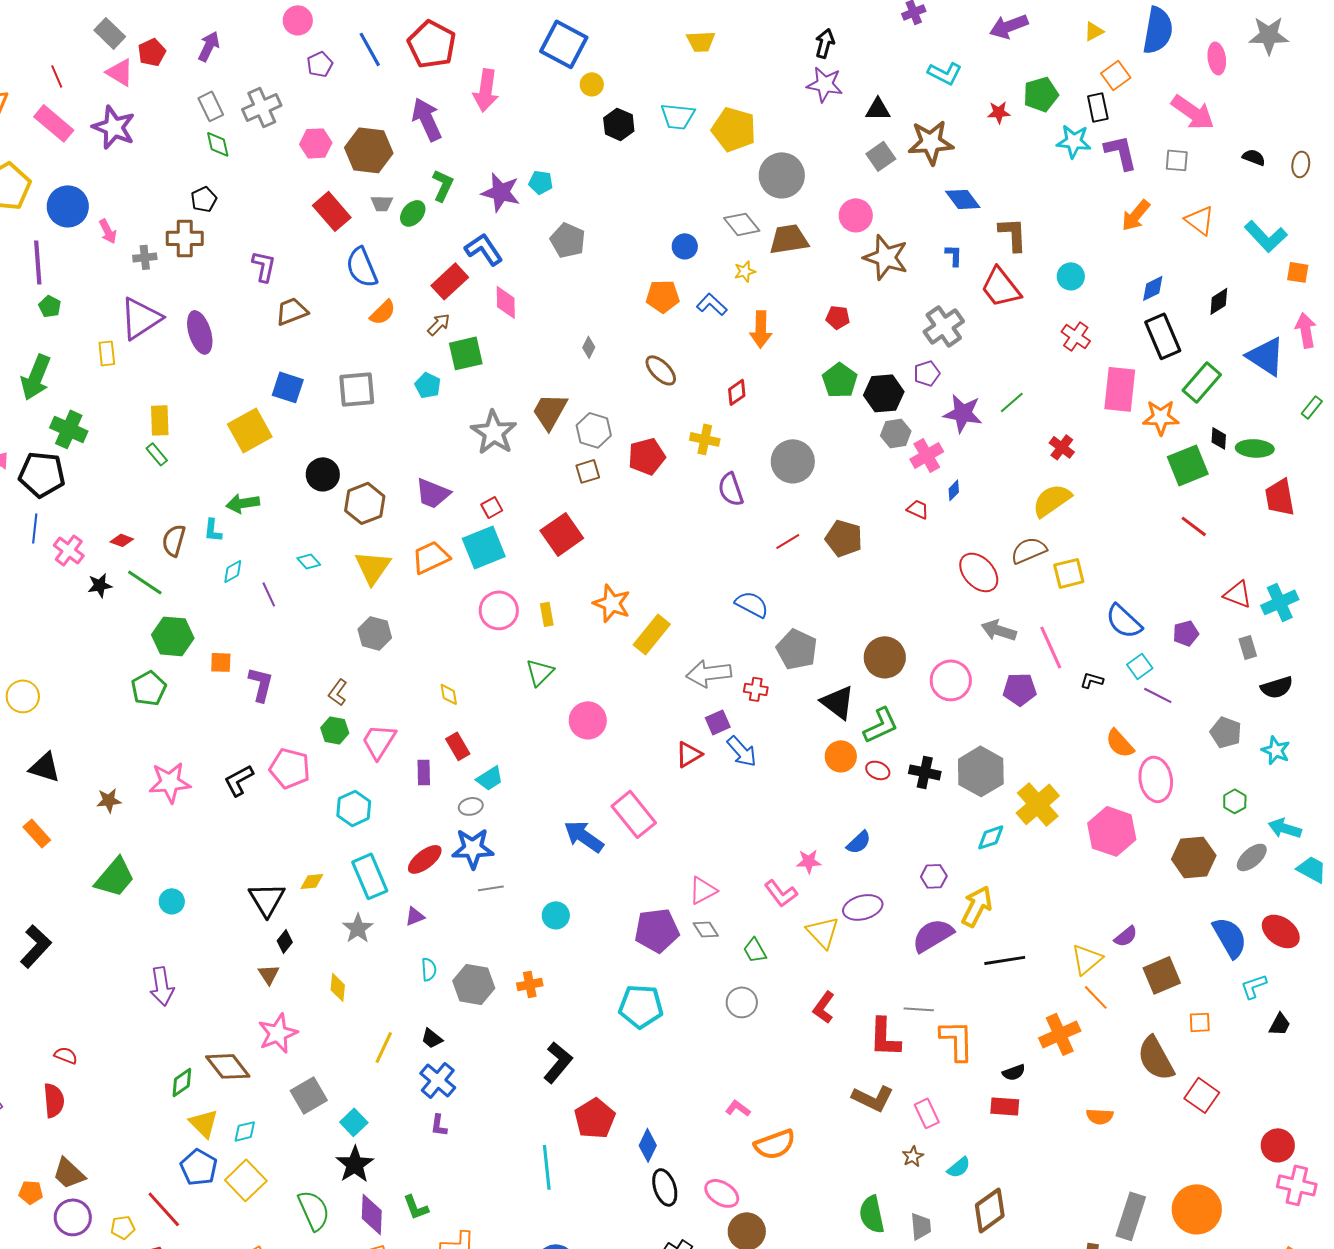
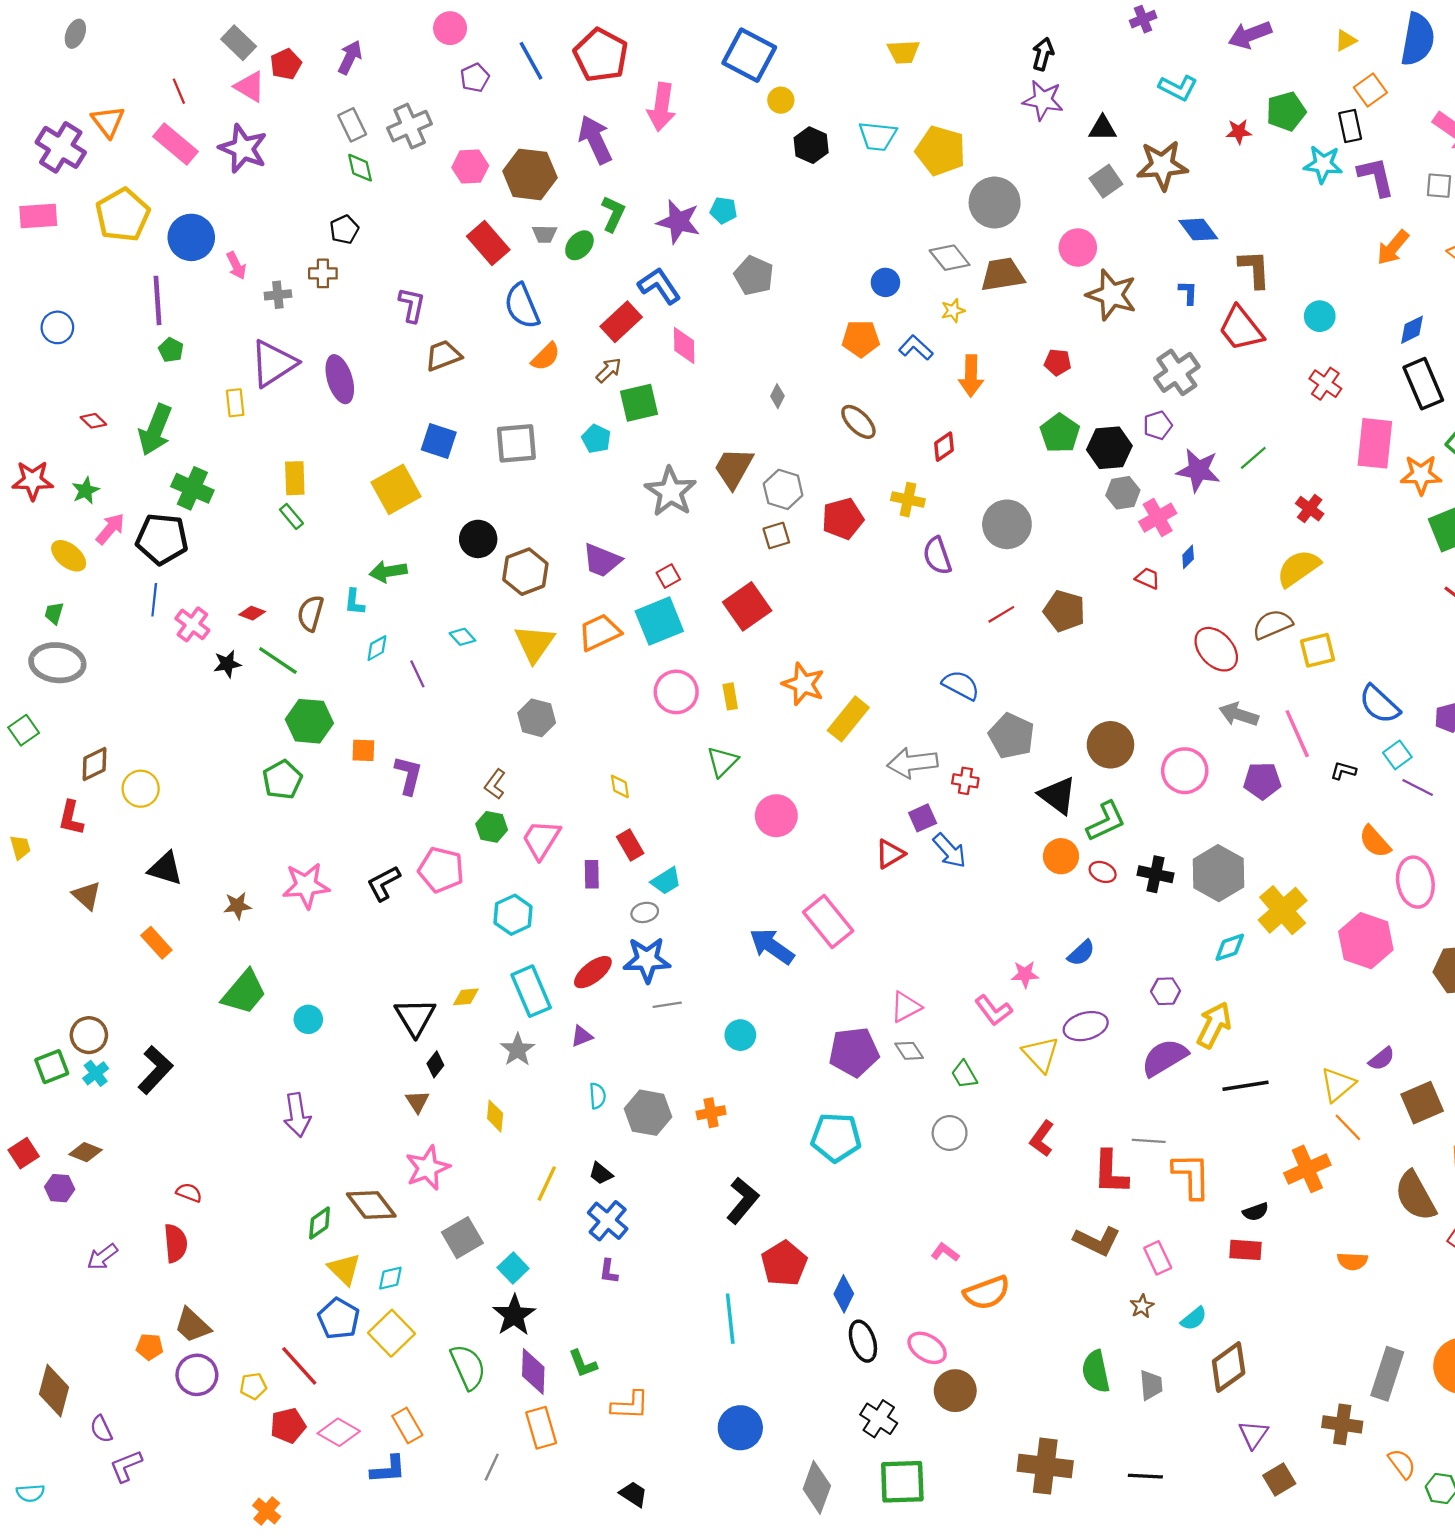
brown cross: (185, 238) -> (323, 273), size x0.7

